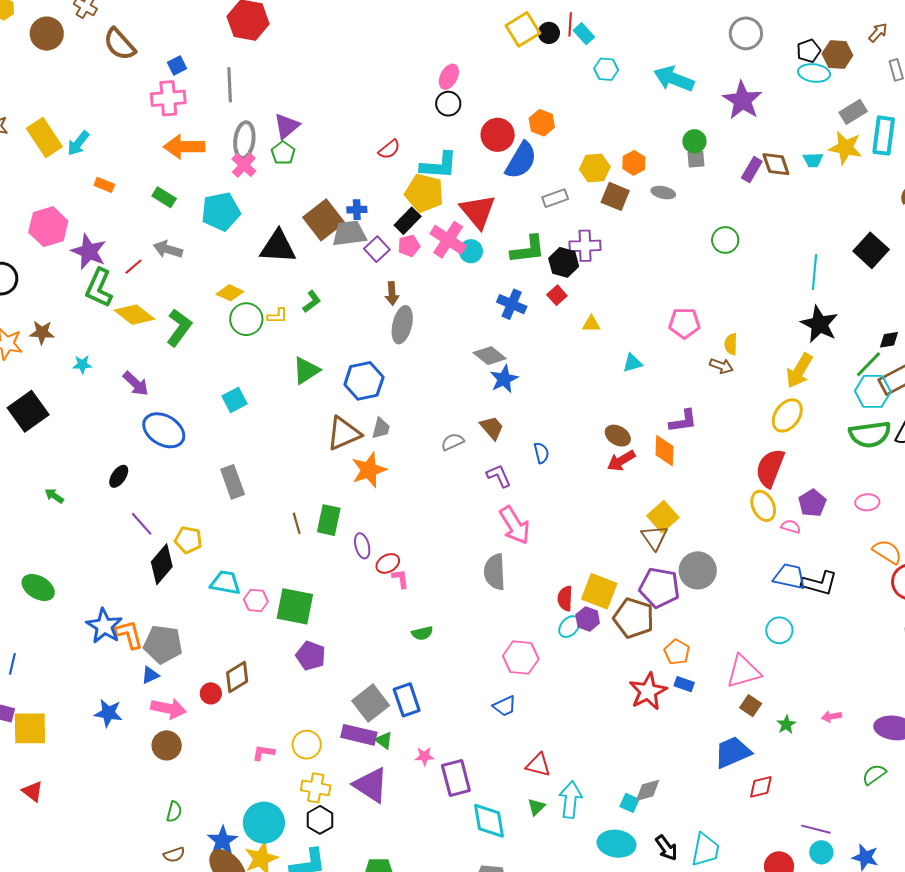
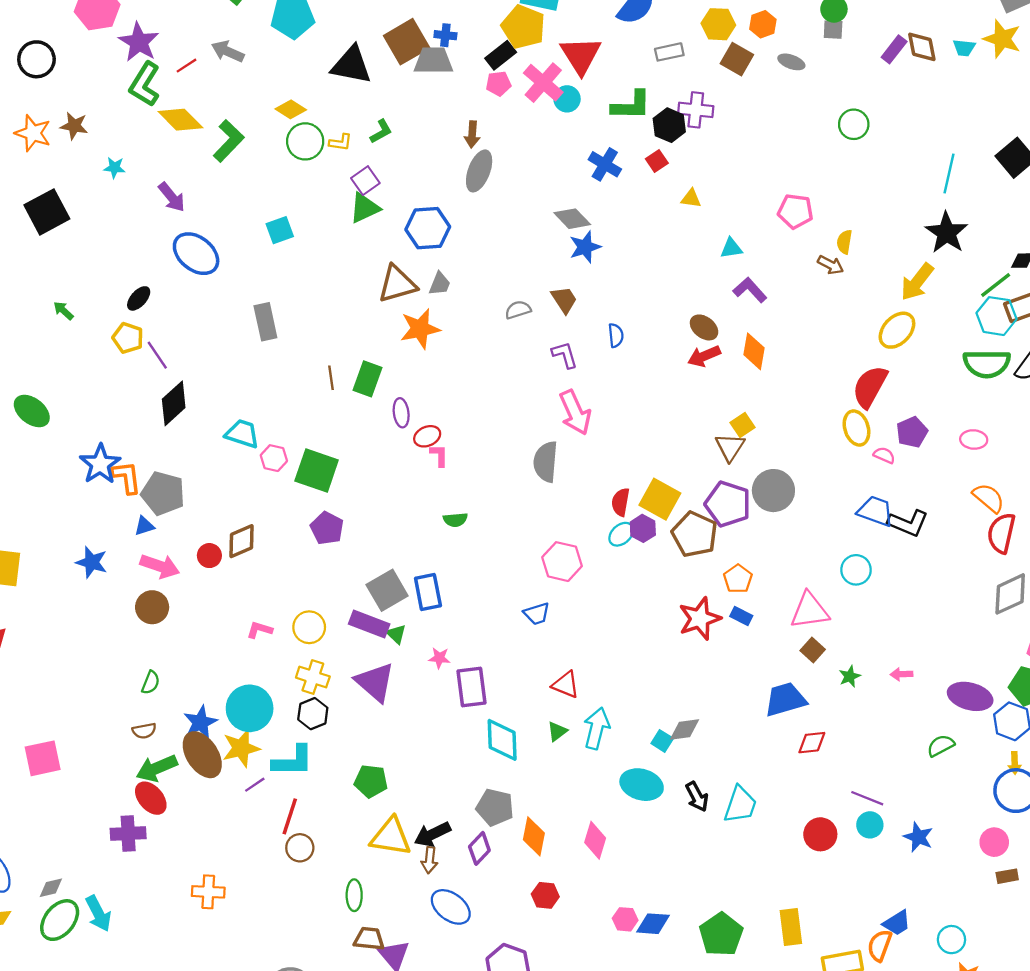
purple square: (377, 249) -> (365, 181), moved
purple L-shape: (683, 421) -> (750, 290), moved, turned -132
yellow square: (663, 517) -> (743, 425), size x0.7
yellow pentagon: (188, 540) -> (128, 338), moved

